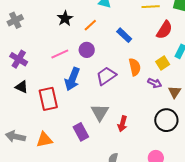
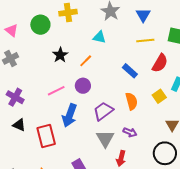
blue rectangle: (124, 35) -> (130, 71), moved
purple arrow: (155, 83) -> (130, 132), moved
gray triangle: (100, 112) -> (105, 139), moved

